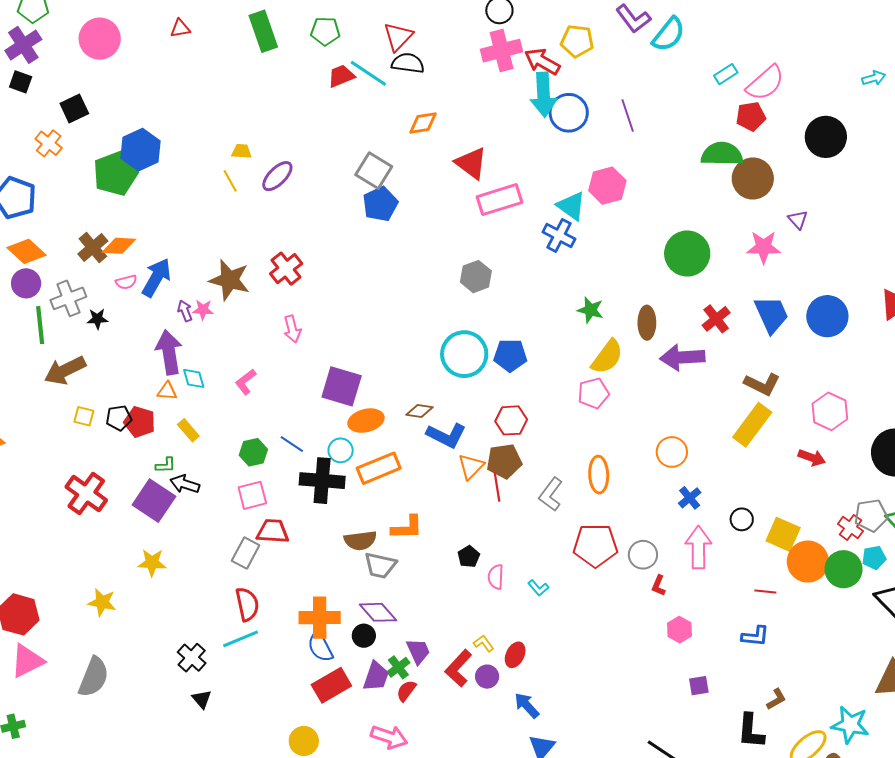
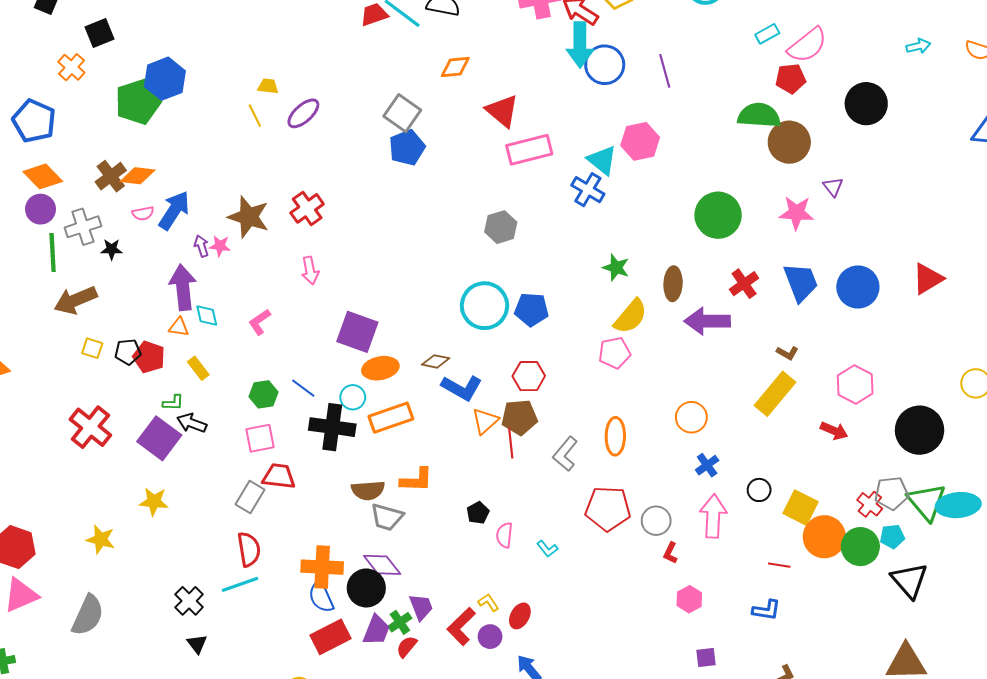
brown L-shape: (762, 384) -> (787, 353), size x0.6
black circle: (364, 636) -> (366, 588), size x1.6

